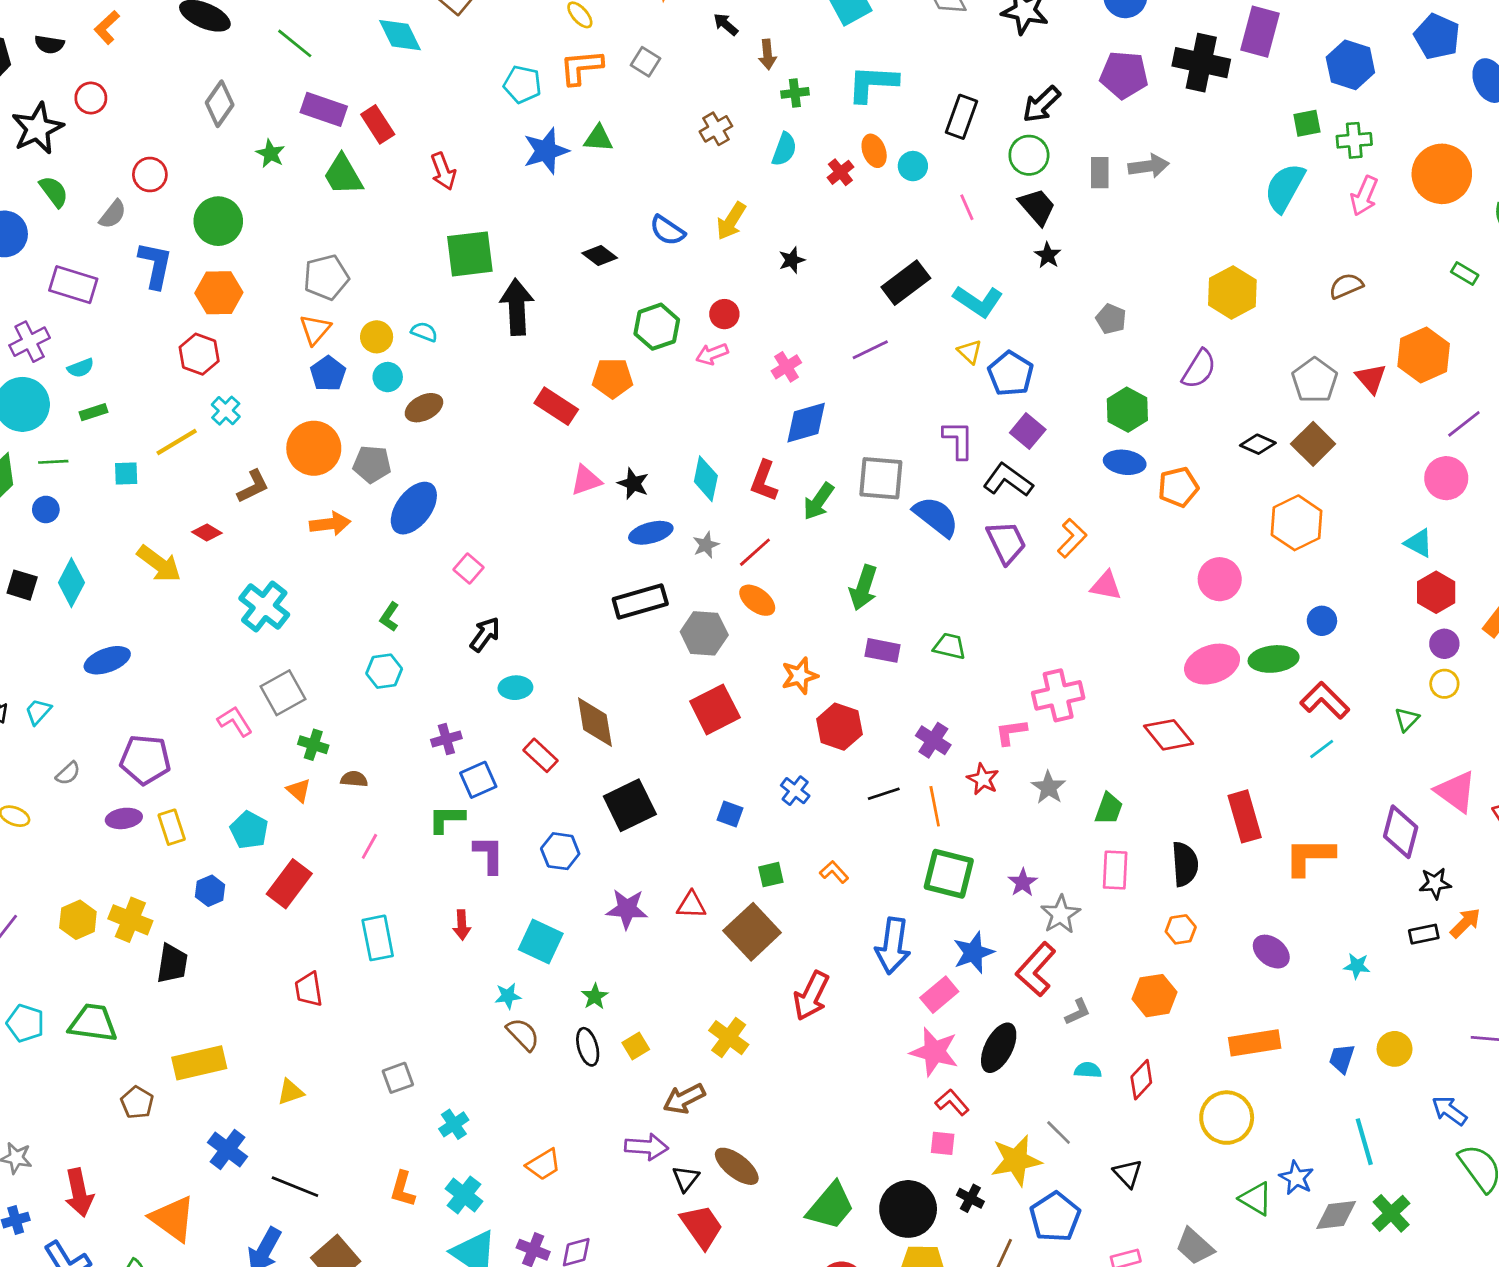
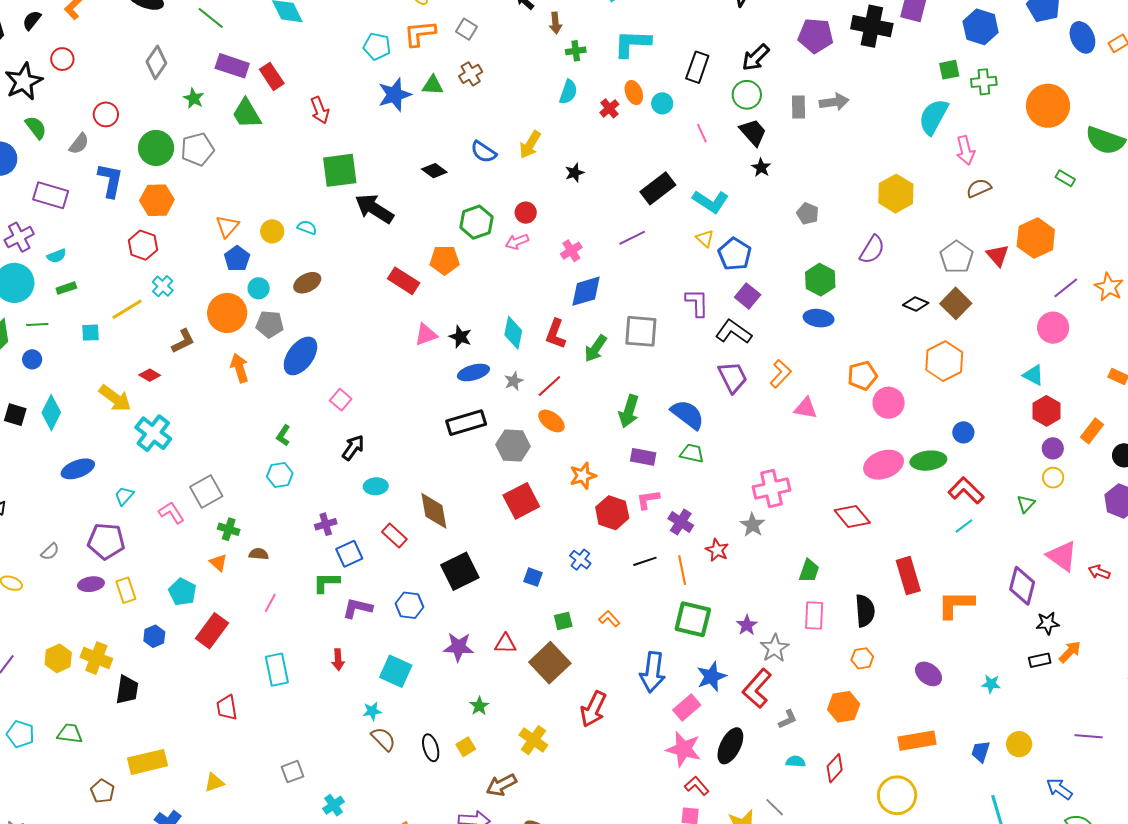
black semicircle: (49, 44) -> (32, 20), turned 120
brown cross: (716, 129) -> (471, 74), moved
pink arrow: (1364, 196) -> (965, 150), moved, turned -36
gray pentagon: (326, 277) -> (197, 149), moved
black arrow: (517, 307) -> (374, 209), turned -54
cyan circle: (388, 377) -> (259, 288), moved
orange pentagon: (1178, 487) -> (862, 375), moved
blue semicircle: (936, 517) -> (688, 415), moved
orange arrow: (330, 524) -> (239, 368), turned -100
cyan cross: (264, 606) -> (153, 433), moved
cyan trapezoid: (38, 712) -> (124, 496), moved
pink L-shape: (1011, 732) -> (648, 500), moved
gray star: (1049, 787) -> (753, 525), moved
purple L-shape: (489, 855) -> (357, 608), turned -76
green star: (595, 996) -> (479, 706), moved
green trapezoid: (93, 1023) -> (70, 734), size x0.7

